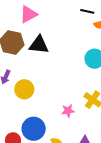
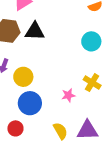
blue circle: (34, 129) -> (30, 103), moved

